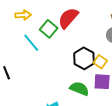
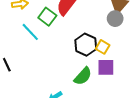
green semicircle: (79, 89) -> (83, 76), turned 114

